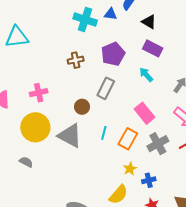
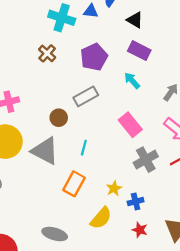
brown cross: (76, 60) -> (47, 53), moved, turned -35
gray rectangle: (106, 88) -> (86, 96), turned 35
orange rectangle: (128, 139) -> (74, 184), moved

